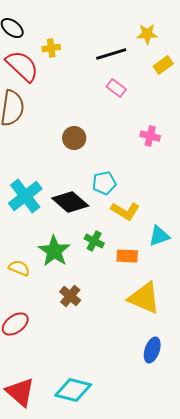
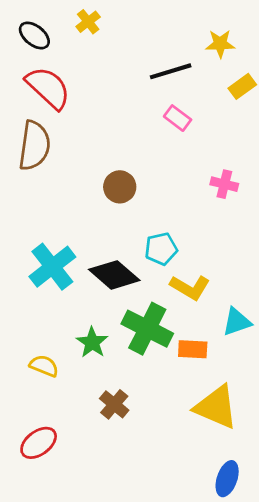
yellow cross: (51, 48) -> (88, 22), moved, turned -30
green cross: (94, 241) -> (147, 329), size x1.8
green star: (54, 251) -> (92, 342), size x0.7

